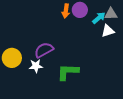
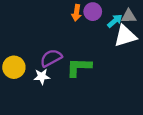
white triangle: (108, 31) -> (125, 36), size x1.5
green L-shape: (68, 72) -> (79, 67), moved

